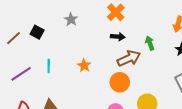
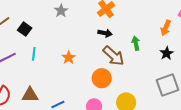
black square: (37, 32) -> (25, 29), moved
brown arrow: (129, 58) -> (113, 56), turned 60

